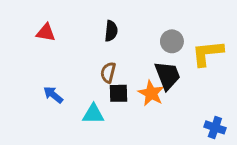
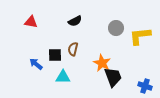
black semicircle: (111, 31) -> (75, 21), turned 56
black trapezoid: (167, 75) -> (113, 77), moved
black square: (118, 93) -> (55, 55), moved

